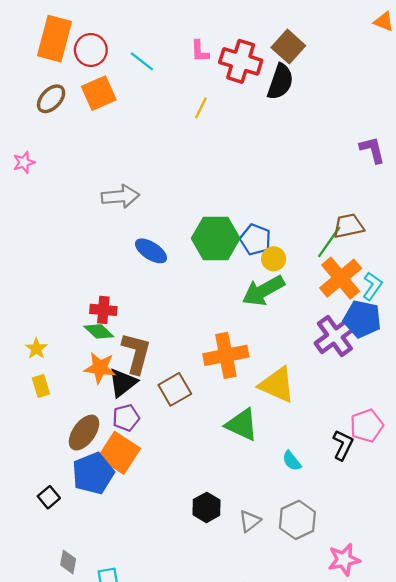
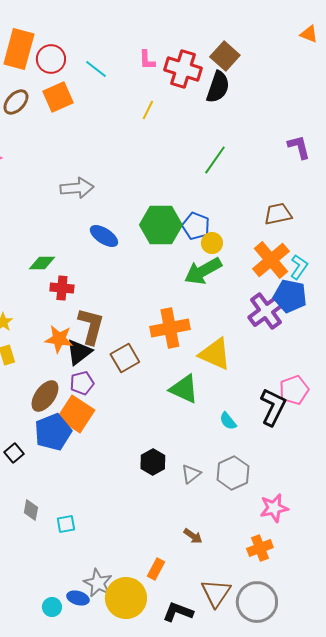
green line: (329, 242) -> (215, 160), moved
green diamond: (99, 331) -> (42, 263), moved, turned -44
black L-shape: (343, 445) -> (273, 407), size x1.4

